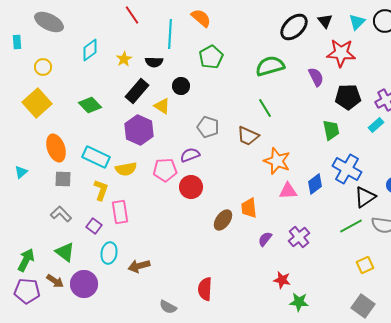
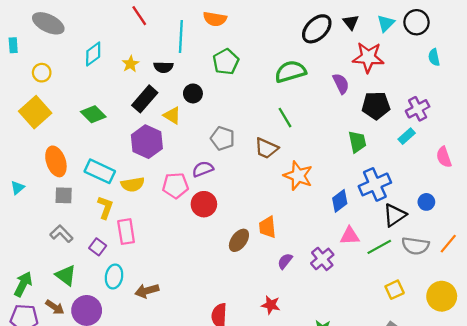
orange semicircle: (201, 18) -> (215, 19), turned 150
blue cross: (347, 169) -> (375, 184), turned 36
pink triangle: (288, 191) -> (350, 236), moved
red star: (282, 280) -> (271, 305), moved

